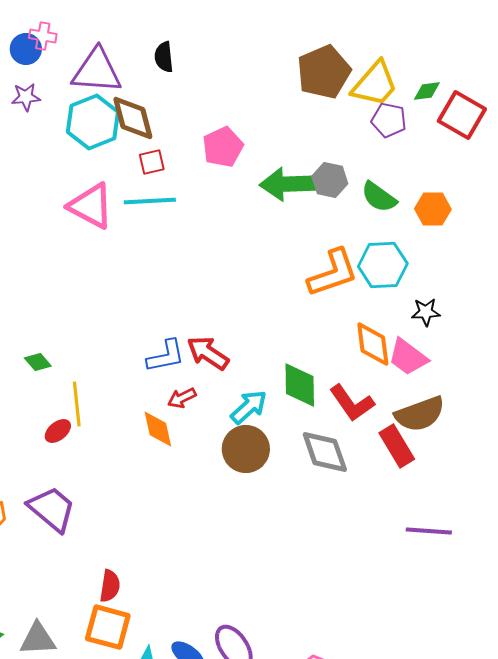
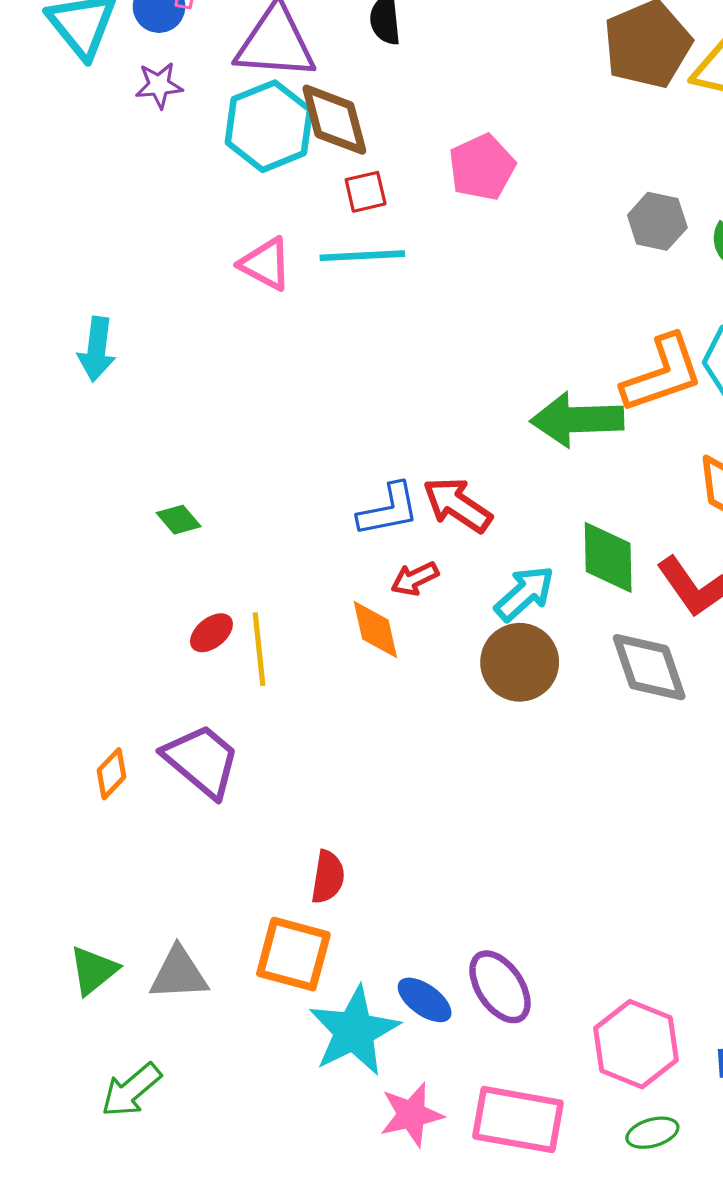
green arrow: (288, 184) -> (577, 420), moved
pink triangle: (91, 206) -> (266, 264), size x0.7
yellow line: (77, 404) -> (259, 649), moved
red semicircle: (110, 586) -> (328, 877), moved

